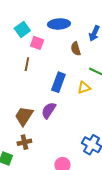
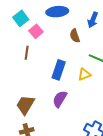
pink square: (37, 43) -> (36, 31), turned 32
purple semicircle: (49, 110) -> (60, 99), moved

